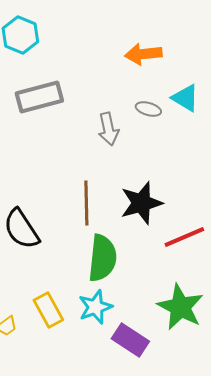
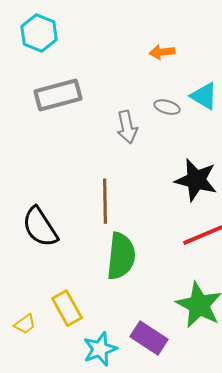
orange arrow: (143, 54) -> (162, 52), size x0.7
black star: (141, 203) -> (196, 180), moved, turned 30
cyan star: (95, 307) -> (100, 349), moved

